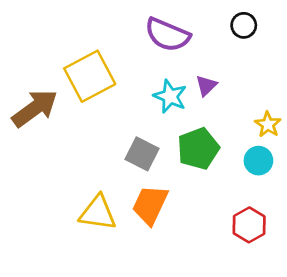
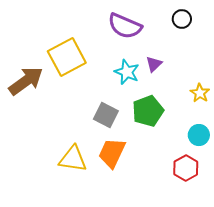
cyan circle: (258, 161) -> (199, 135), moved

